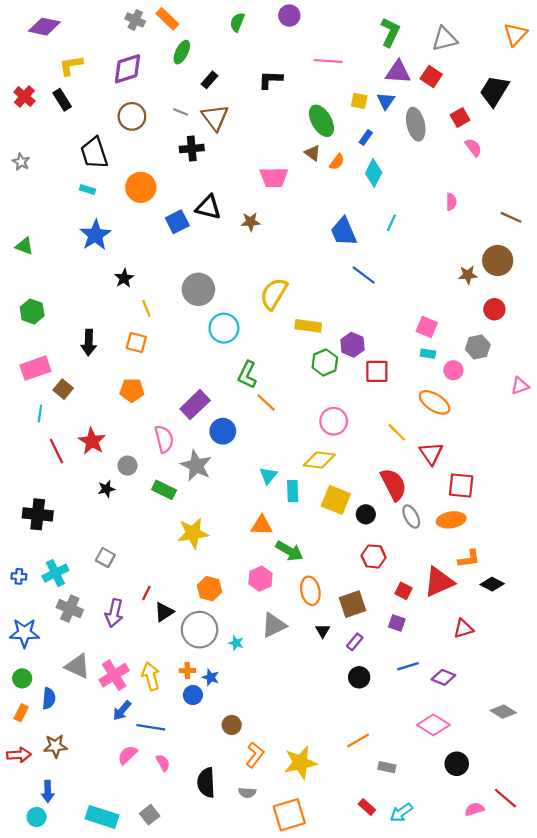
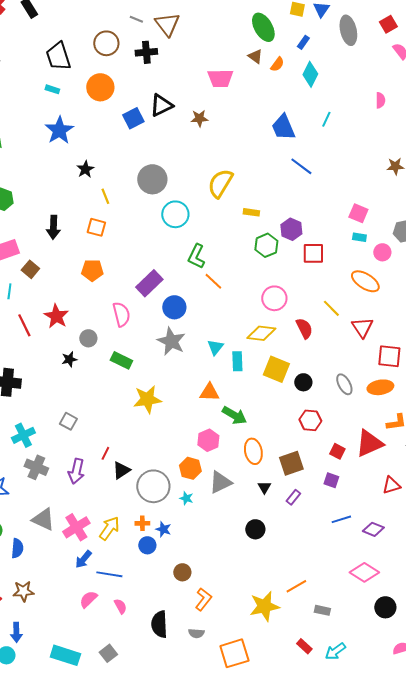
brown circle: (132, 116) -> (106, 43), moved
black triangle: (208, 207) -> (161, 105), turned -40
yellow rectangle: (308, 326) -> (251, 212), size x0.7
gray star: (196, 466) -> (171, 341), moved
red semicircle: (394, 484) -> (304, 328), moved, size x0.7
orange hexagon: (210, 589) -> (190, 468), moved
yellow arrow: (151, 676) -> (109, 528), turned 50
black circle: (359, 677) -> (255, 529), moved
yellow star: (300, 763) -> (264, 606), moved

